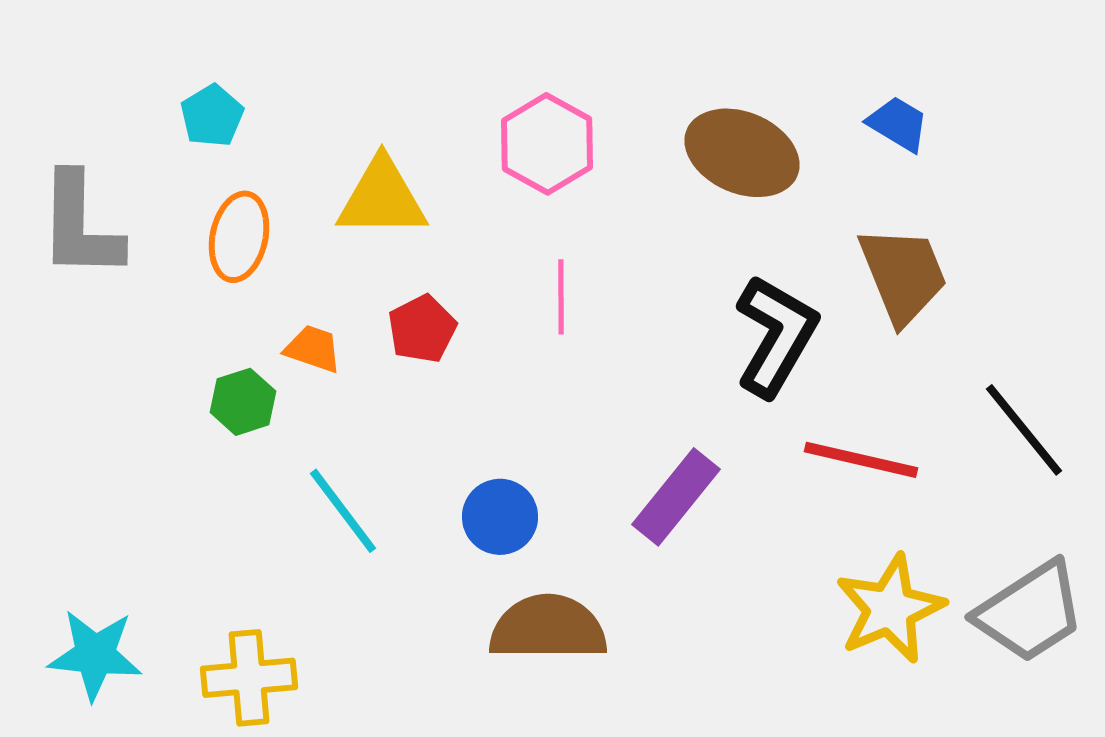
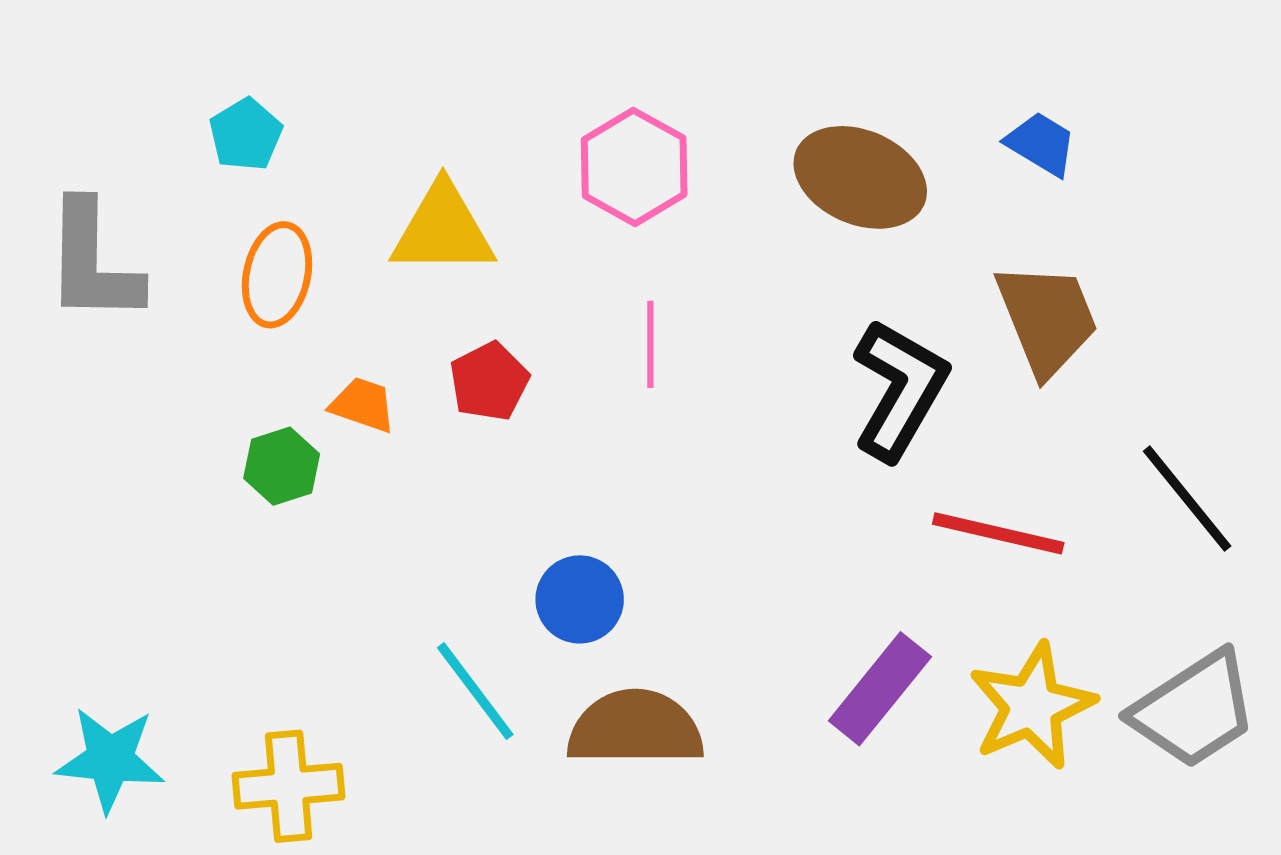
purple rectangle: (676, 497) -> (880, 689), moved
cyan line: (343, 511) -> (475, 691), moved

